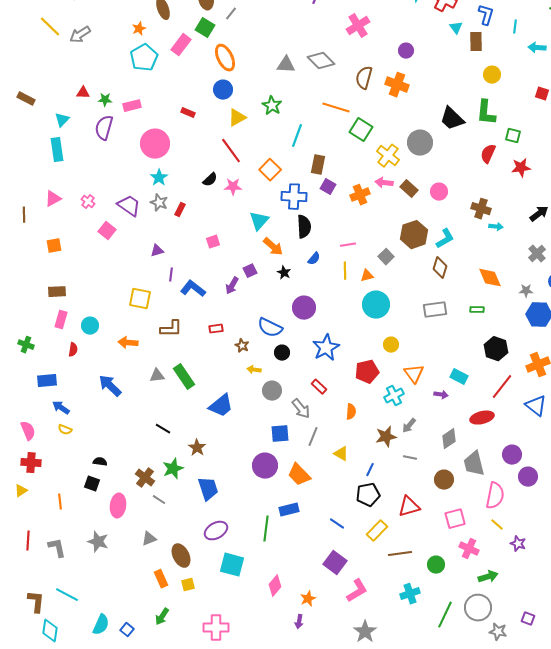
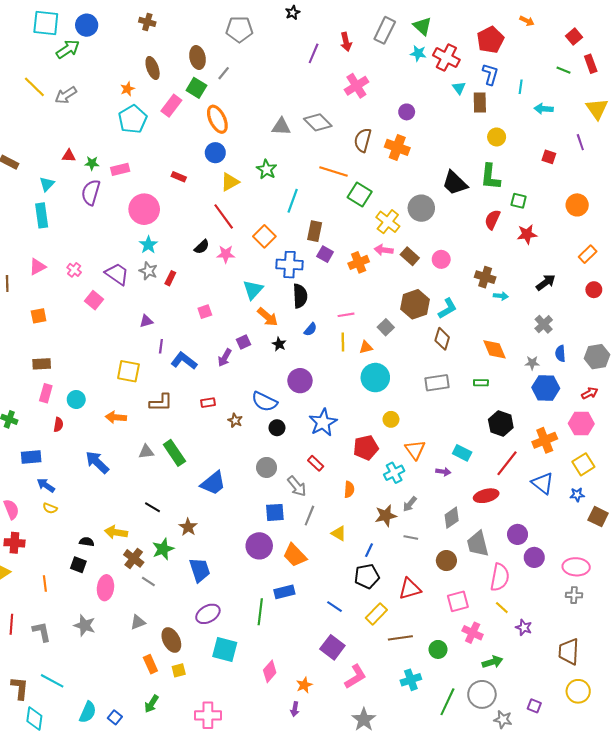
yellow arrow: (254, 370) -> (116, 532), moved, size x1.5

